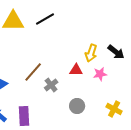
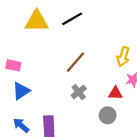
red triangle: (76, 70) -> (115, 93), moved
brown line: (33, 72) -> (75, 62), moved

